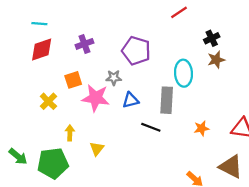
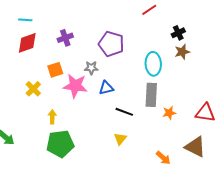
gray rectangle: (167, 100) -> (151, 95), moved
yellow triangle: (97, 149) -> (120, 139), moved
green pentagon: (53, 163) -> (60, 144), moved

